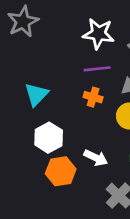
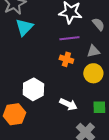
cyan triangle: (36, 94) -> (24, 27), moved
orange hexagon: (61, 171) -> (14, 114), moved

